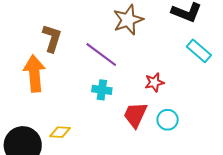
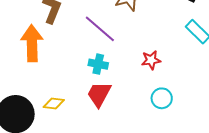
red trapezoid: (135, 115) -> (99, 94), moved

